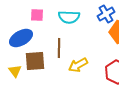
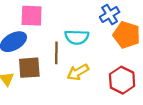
pink square: (37, 15) -> (32, 16), size x1.5
cyan semicircle: (69, 17) -> (77, 37), moved

